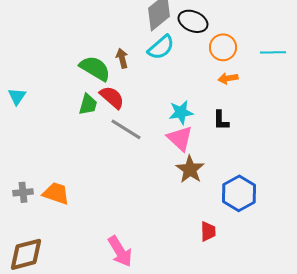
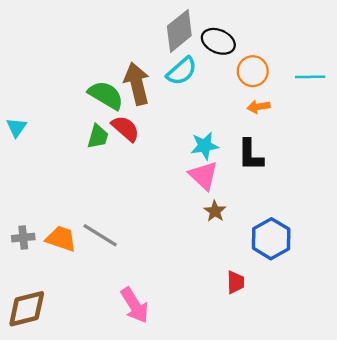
brown arrow: (122, 58) -> (137, 84), size x1.8
black L-shape: (221, 120) -> (250, 155), size x1.4
gray line: (126, 129) -> (100, 235), moved
brown star: (190, 169) -> (215, 211), size x0.7

